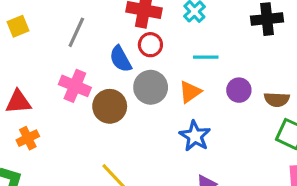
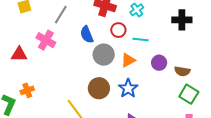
red circle: (150, 45) -> (118, 30), moved
pink cross: (75, 86) -> (46, 40), moved
brown circle: (110, 106) -> (99, 88), moved
orange cross: (28, 138) -> (27, 90), moved

